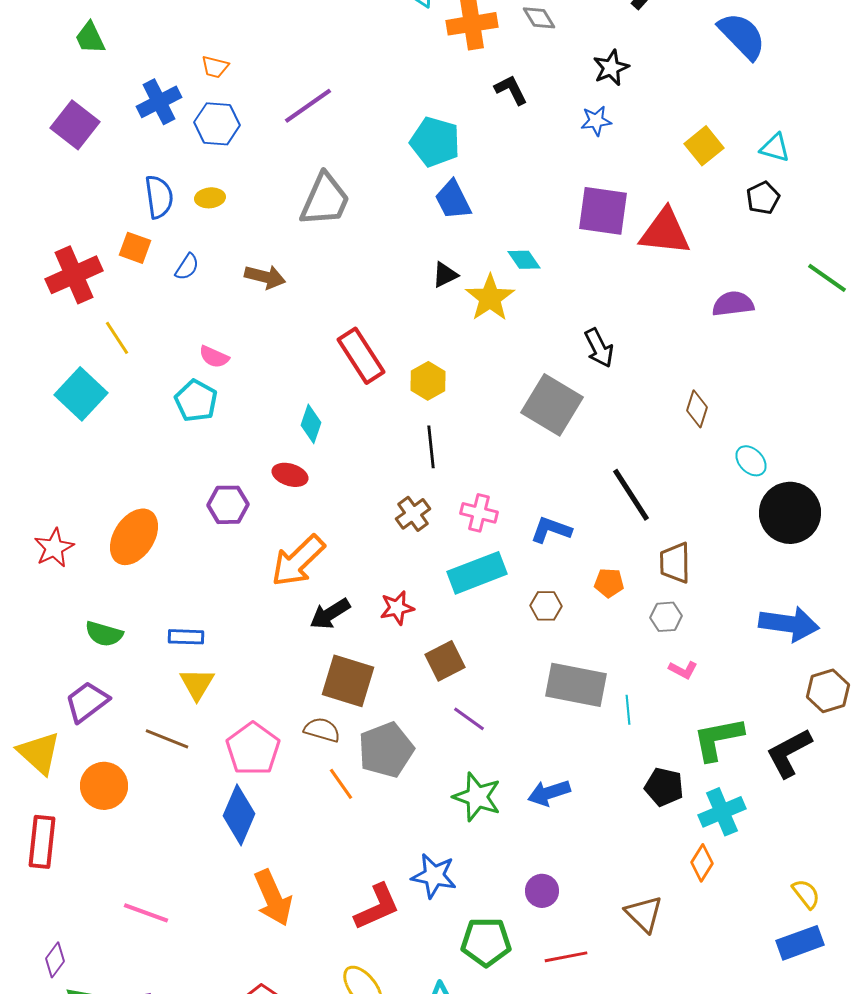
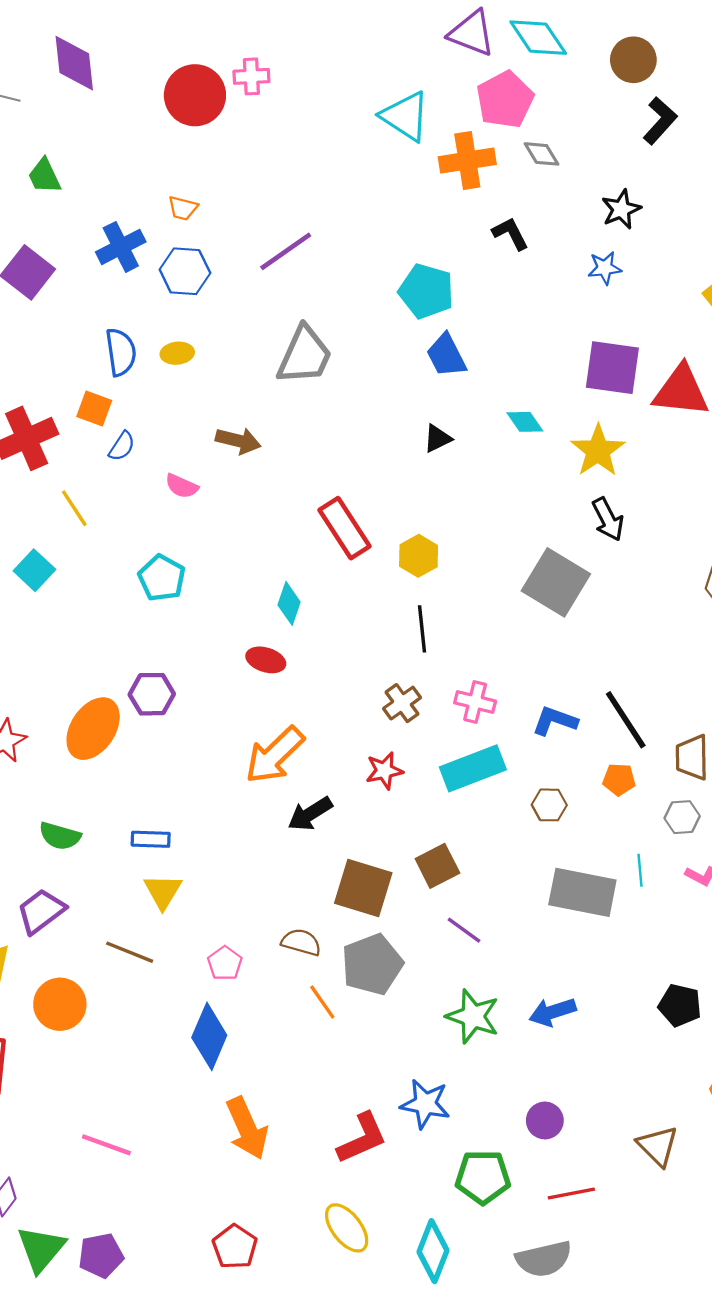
blue semicircle: (187, 267) -> (122, 446), moved
yellow star: (490, 298) -> (598, 451), moved
pink semicircle: (214, 357) -> (182, 486), moved
cyan square: (81, 394) -> (34, 570), size x0.7
black line: (631, 495) -> (626, 720), moved
purple hexagon: (228, 505) -> (152, 694), moved
red star: (397, 608) -> (384, 771), moved
brown square: (348, 681) -> (363, 888), moved
cyan line: (628, 710) -> (640, 870), moved
pink pentagon: (253, 749) -> (225, 963), size x0.6

